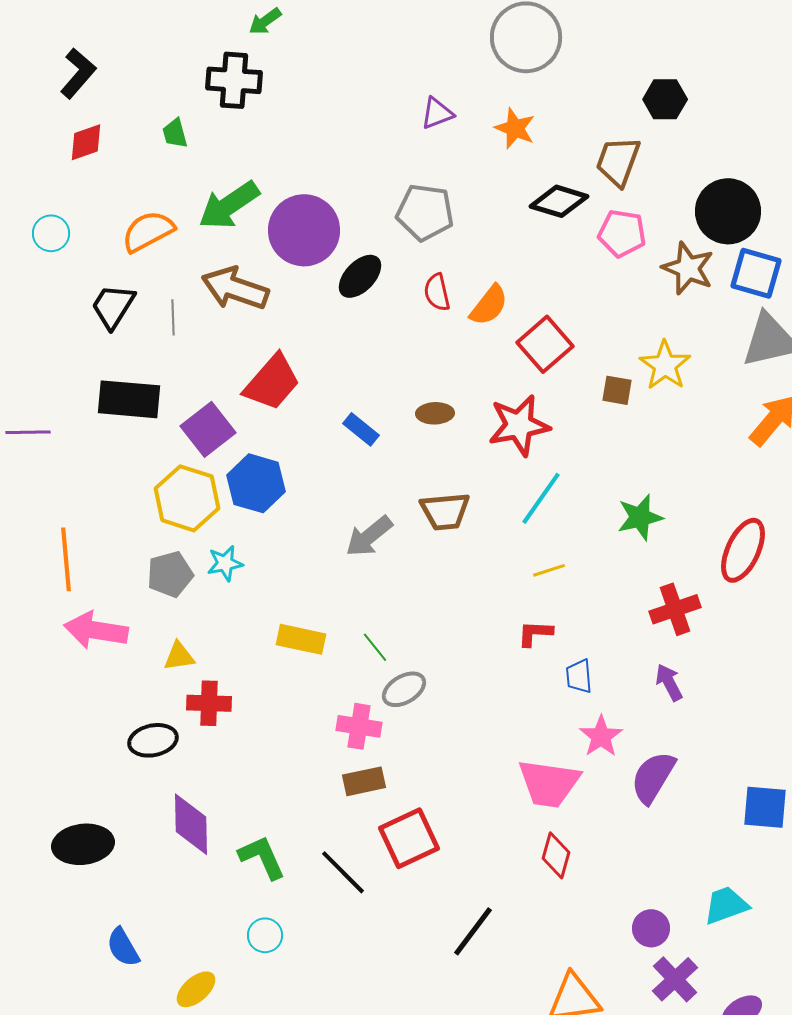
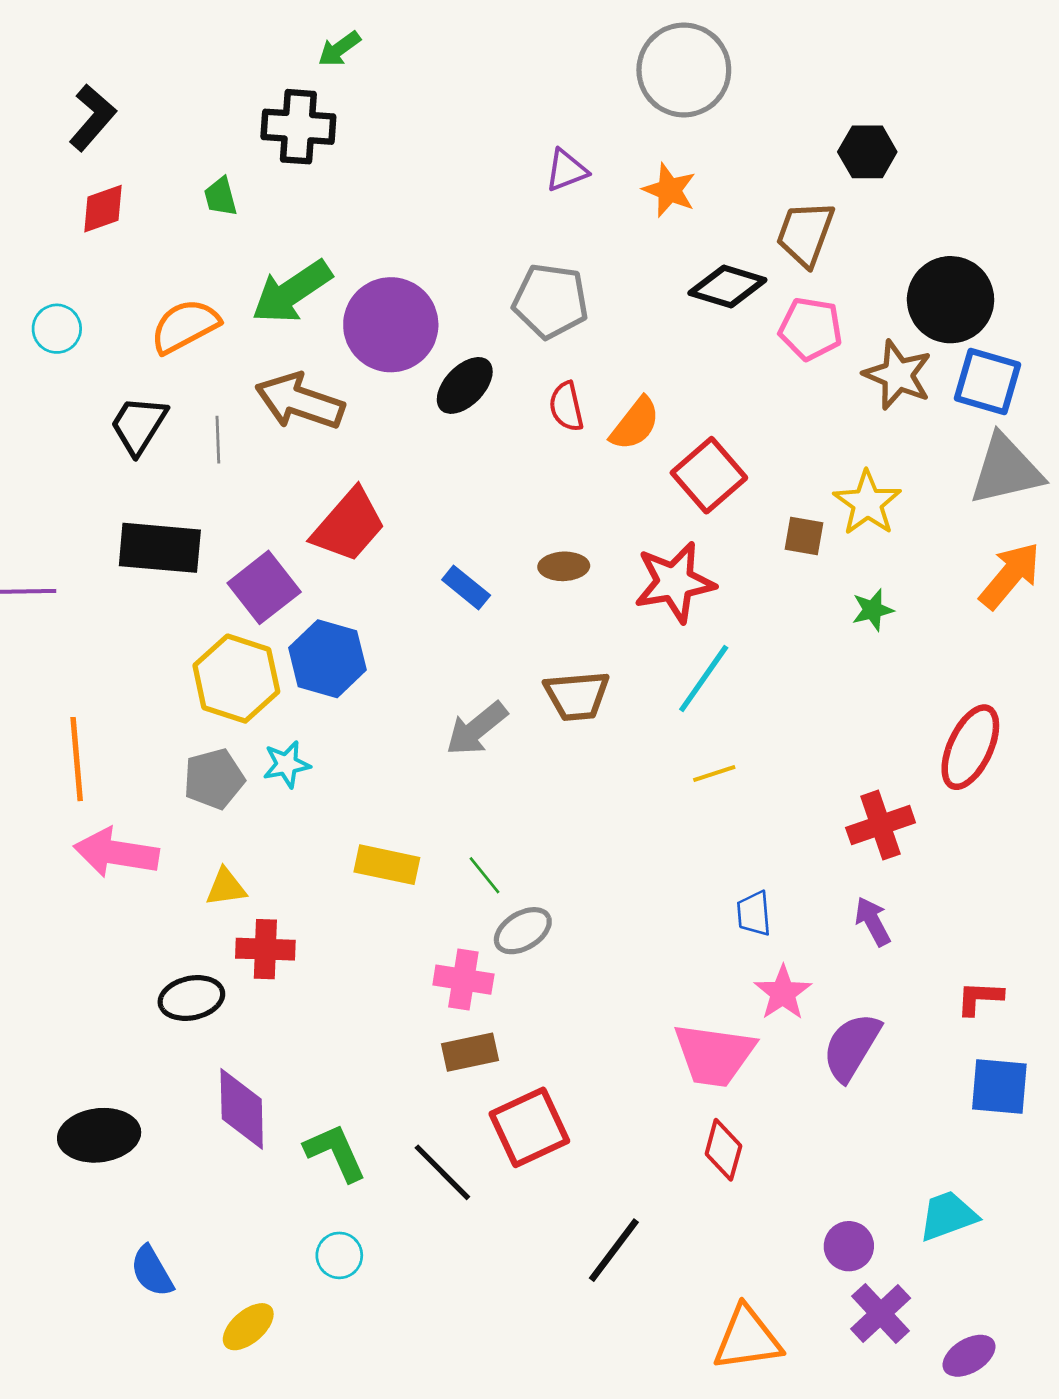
green star: (640, 517) -> (873, 610), moved, size x0.7
red L-shape: (535, 633) -> (980, 998), moved

